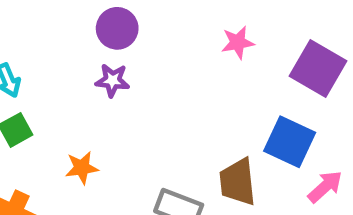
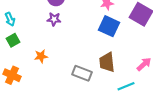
blue square: (290, 142) -> (109, 26), moved

